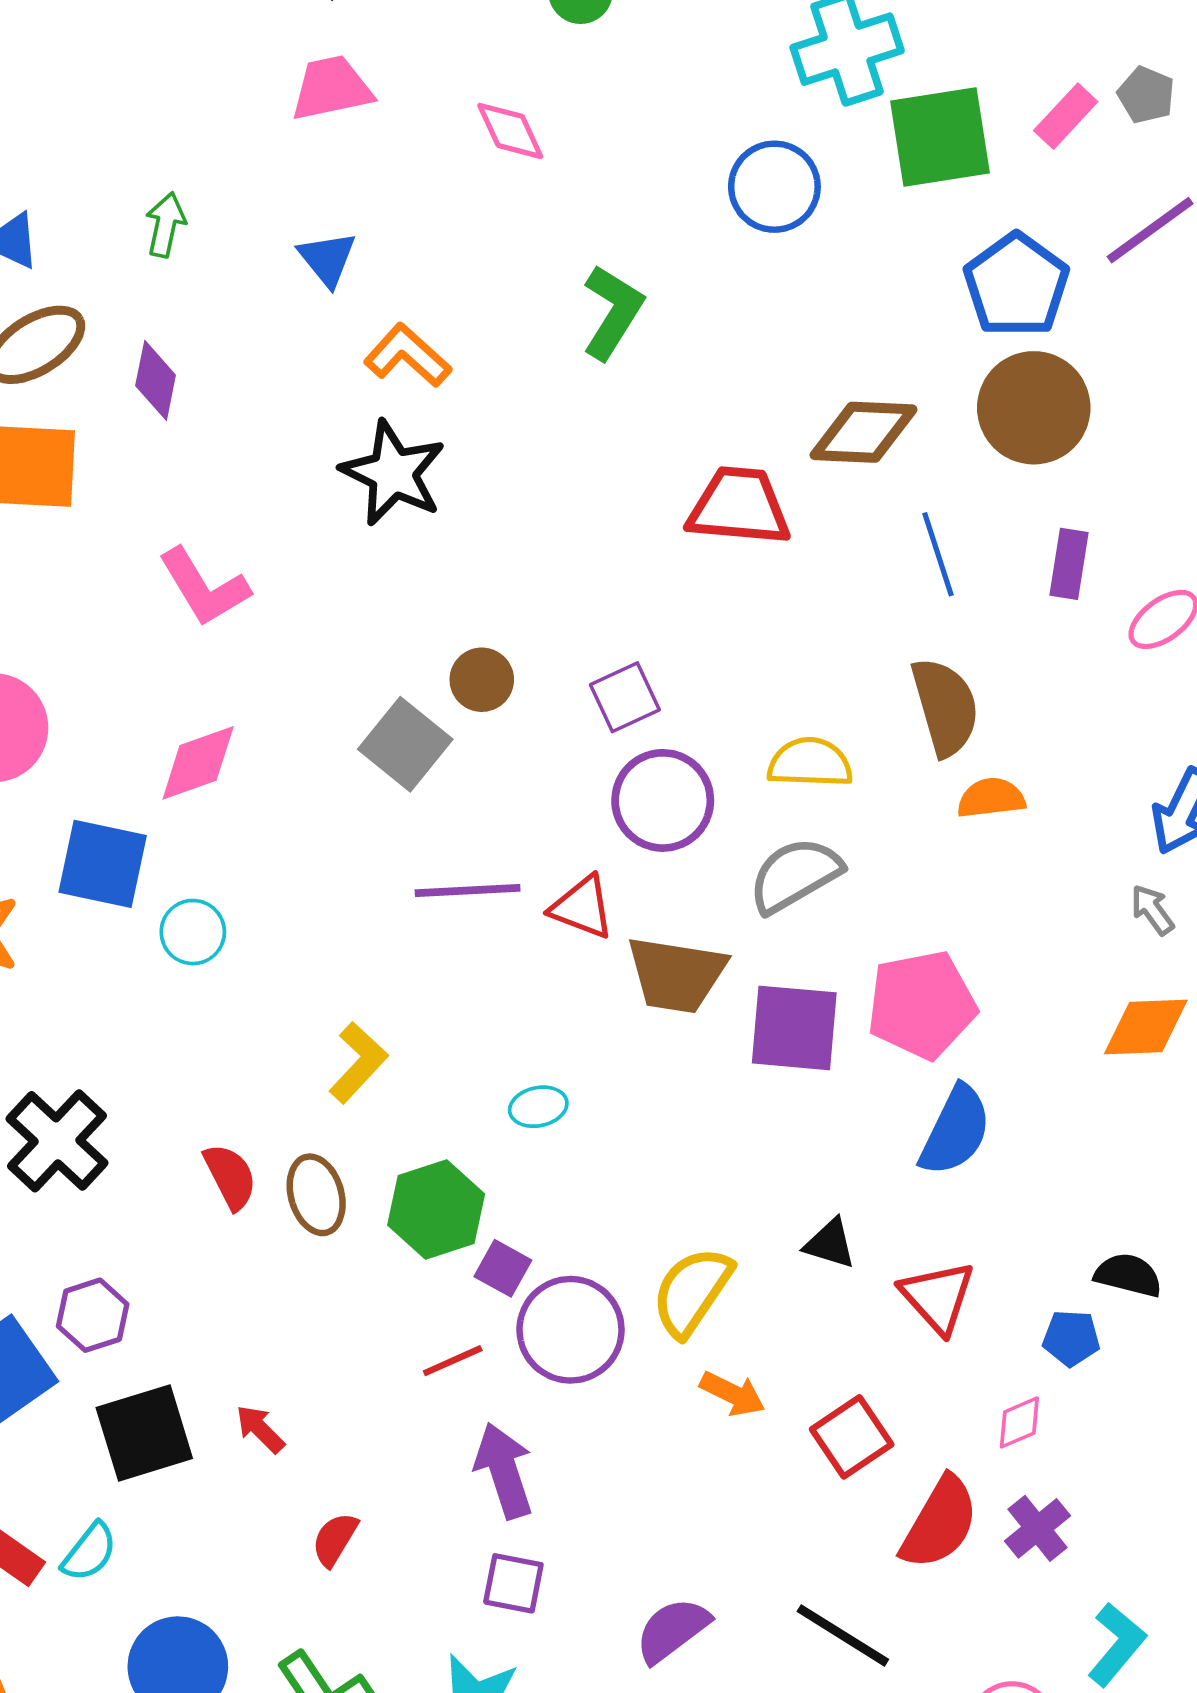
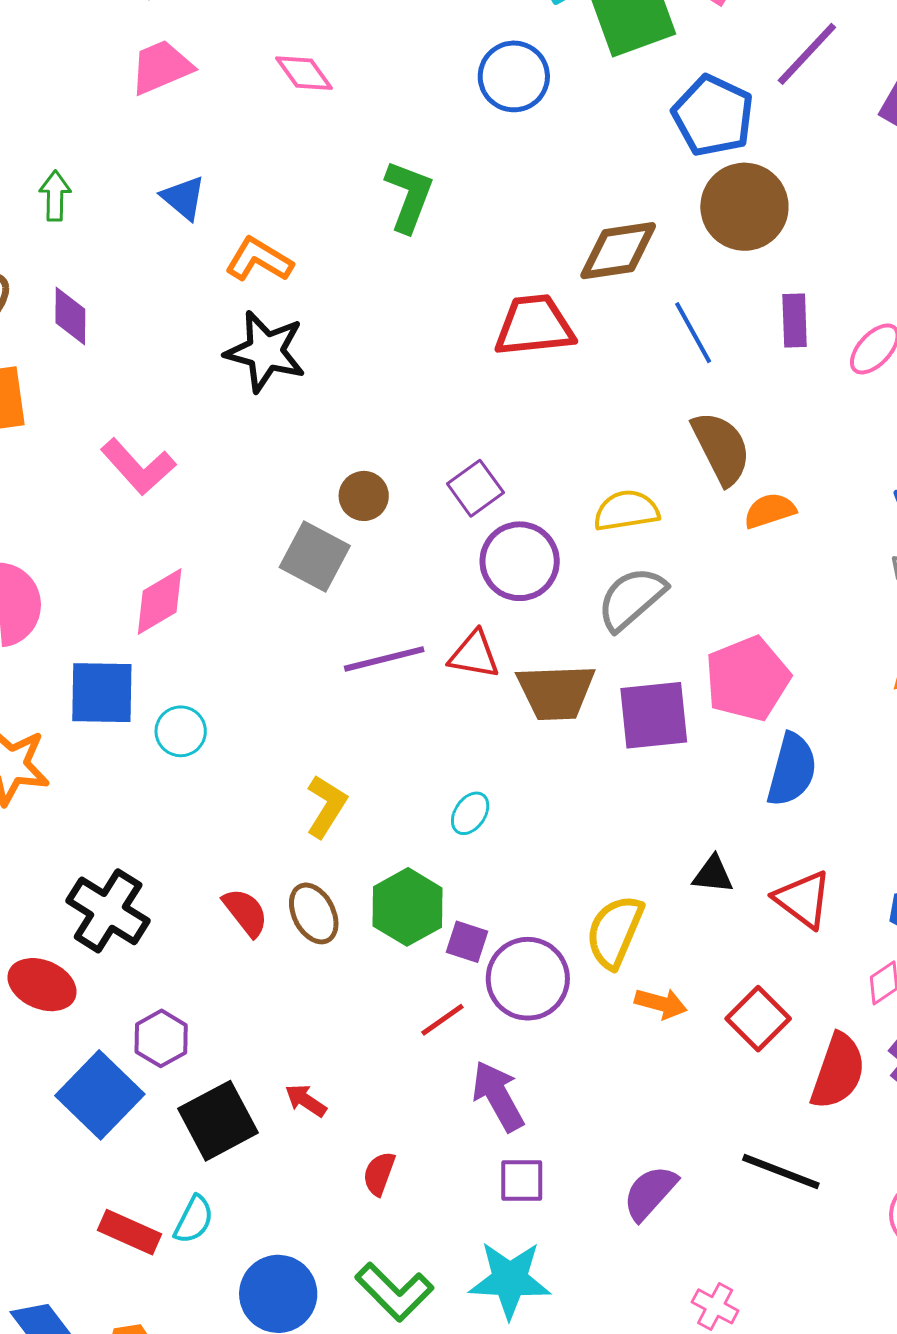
cyan ellipse: (538, 1107) -> (470, 813), turned -33

